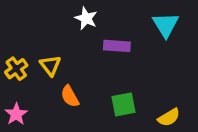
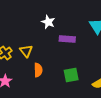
orange semicircle: (70, 96) -> (38, 70), turned -152

